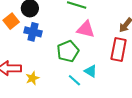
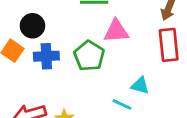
green pentagon: (68, 51) -> (89, 56), moved

